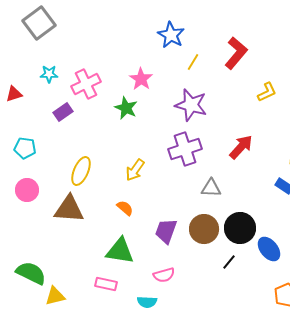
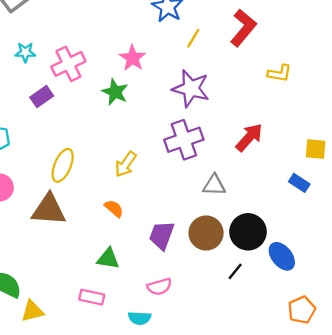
yellow L-shape: (267, 92) -> (279, 73), turned 35
green triangle: (120, 251) -> (108, 259), size x0.7

